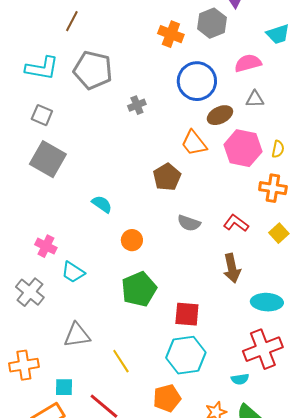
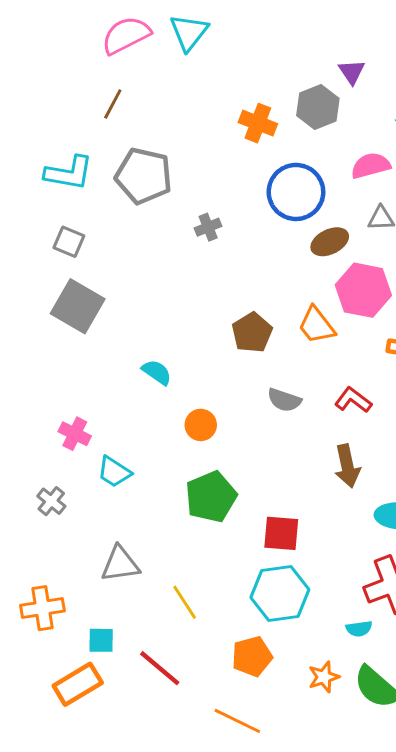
orange trapezoid: (194, 143) -> (316, 325), moved
gray cross: (30, 292) -> (51, 501), size x0.7

